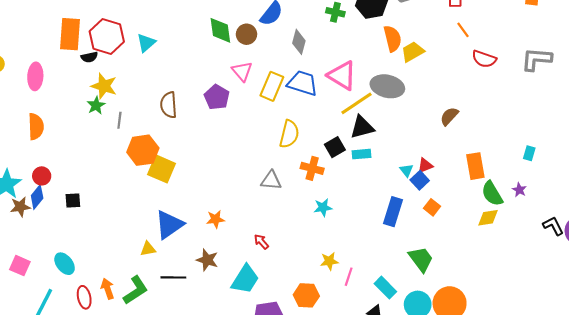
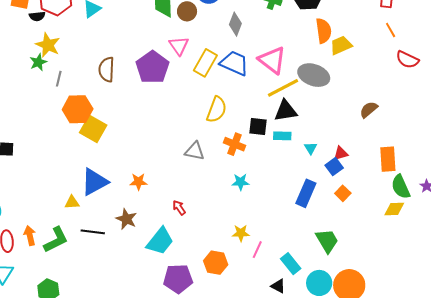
purple pentagon: (217, 97) -> (152, 67), size x1.4
black square: (335, 147) -> (258, 127), turned 30
cyan triangle: (407, 170) -> (311, 148), moved

